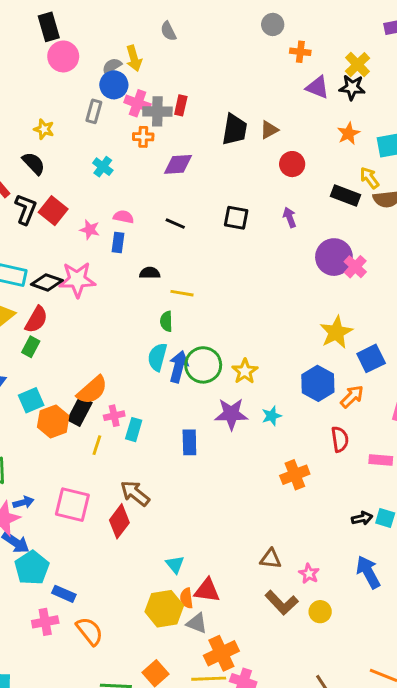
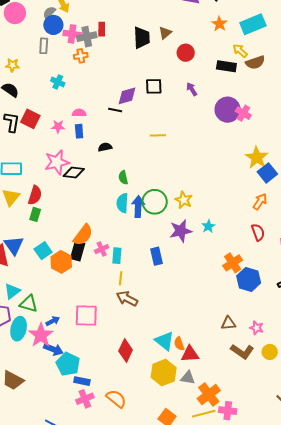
purple diamond: (178, 164) -> (127, 96), moved
black square: (236, 218) -> (154, 86), moved
black diamond: (47, 282) -> (74, 173), moved
yellow line: (182, 293) -> (158, 135), moved
yellow star: (336, 332) -> (257, 157), moved
blue hexagon: (318, 383) -> (249, 279), moved
yellow line: (97, 445) -> (121, 278), moved
red diamond: (119, 521) -> (126, 351), moved
cyan triangle: (175, 564) -> (164, 341), size x1.5
blue rectangle: (64, 594) -> (82, 381), moved
orange semicircle: (186, 598) -> (179, 344), moved

